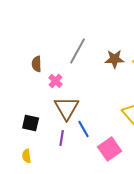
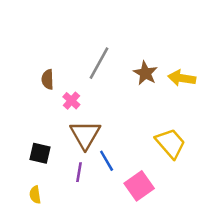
brown star: (115, 59) -> (145, 73), turned 30

